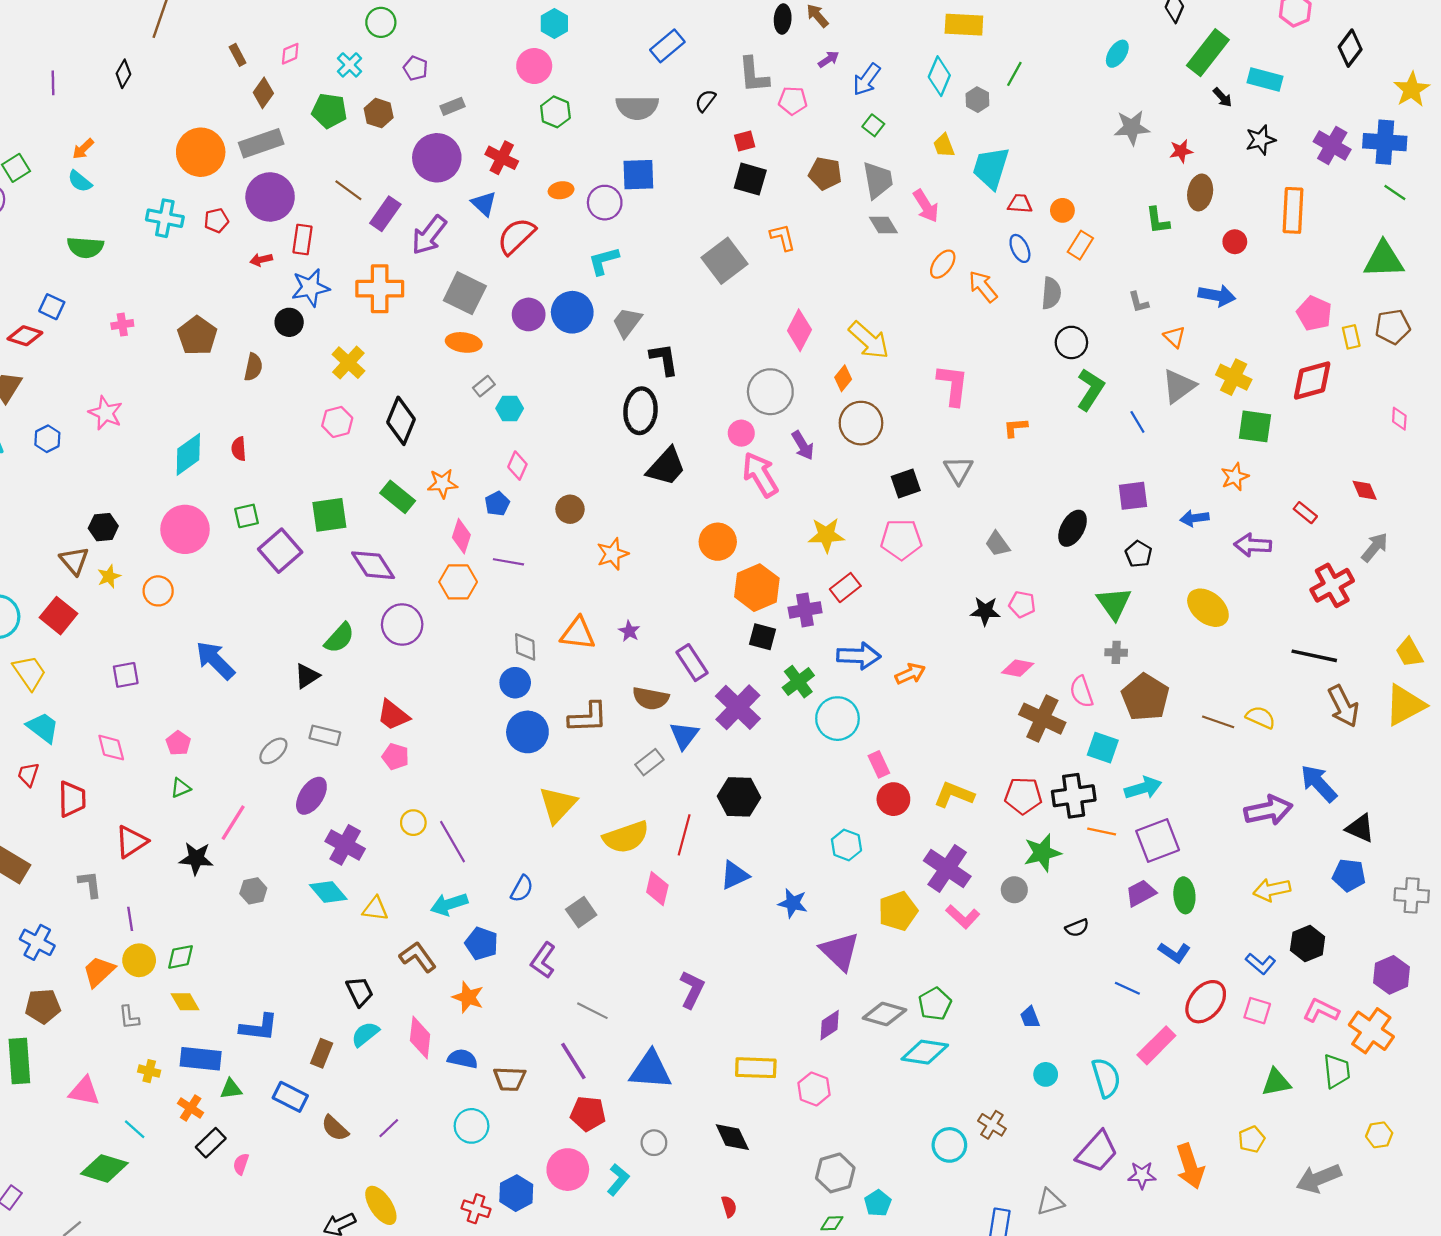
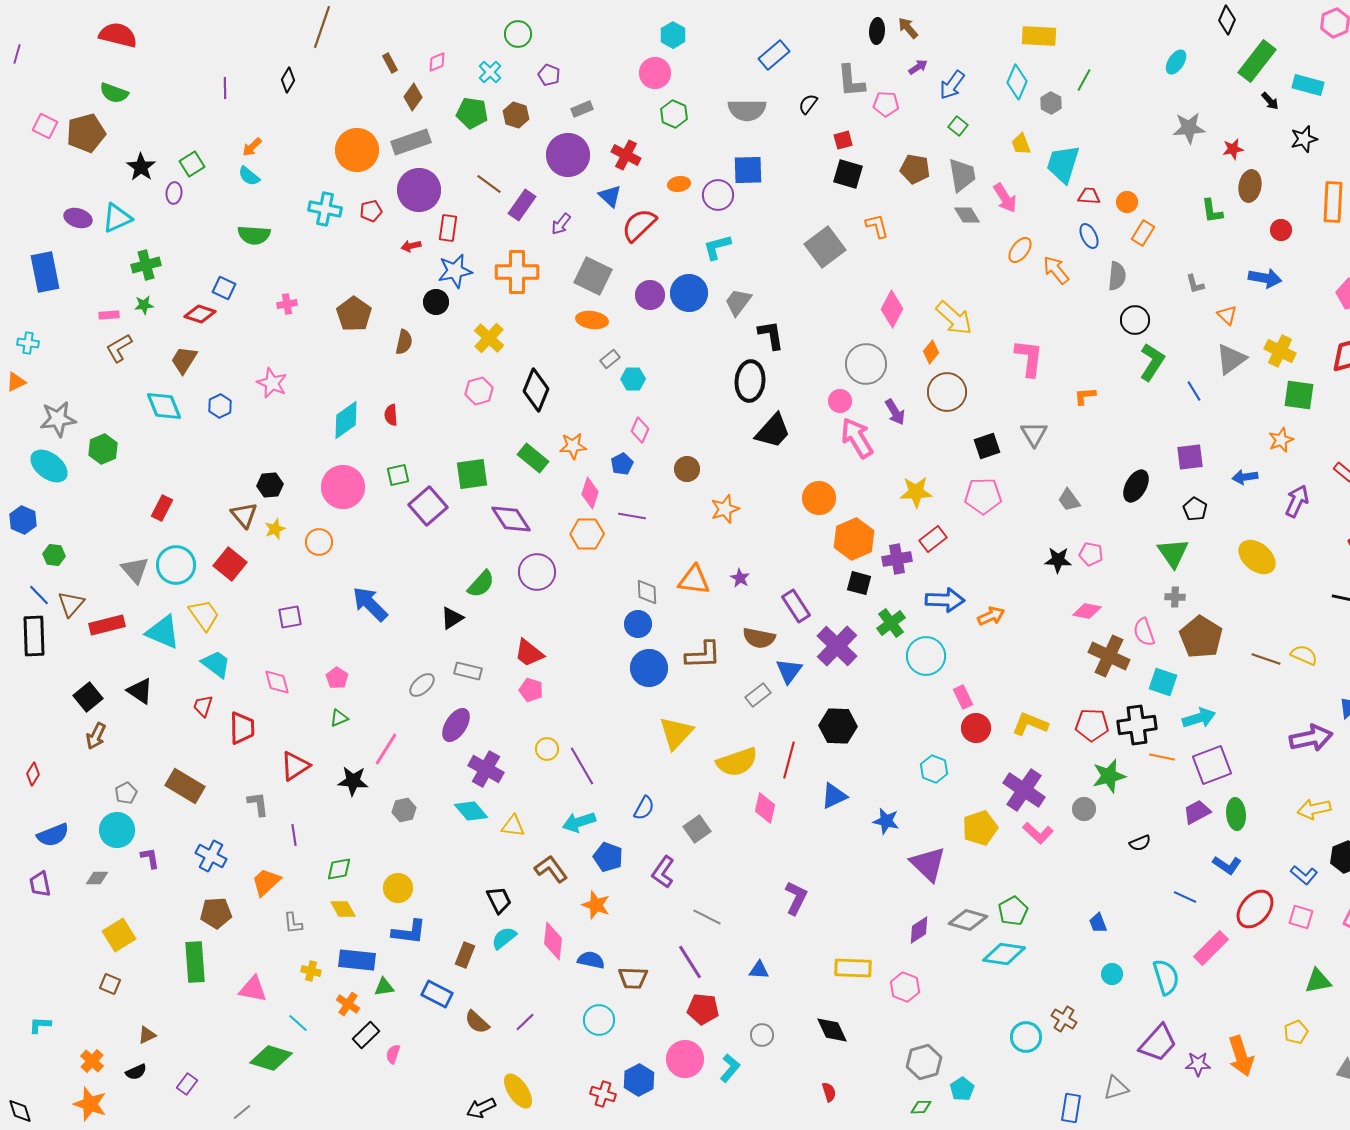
purple arrow: (429, 235) -> (561, 224), size x0.6
purple arrow: (1253, 545) -> (1297, 501), turned 112
yellow circle: (139, 960) -> (398, 888), moved
blue triangle: (651, 1070) -> (759, 970), size x0.5

